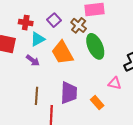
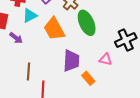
purple arrow: (33, 60) -> (16, 38), moved
purple trapezoid: (69, 93) -> (71, 61), moved

